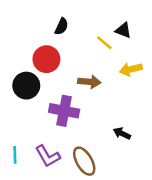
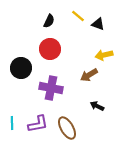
yellow line: (104, 43) -> (78, 16), moved
red circle: (46, 59) -> (50, 49), moved
brown arrow: (89, 82) -> (89, 75), moved, turned 144
purple L-shape: (48, 156) -> (38, 124), turned -70

